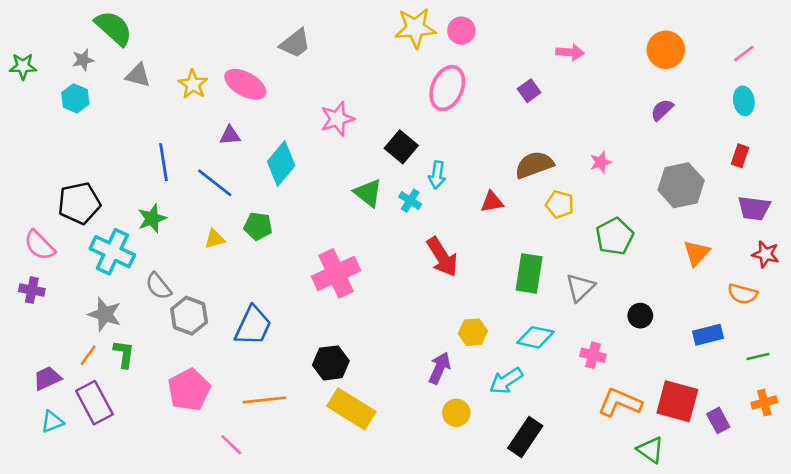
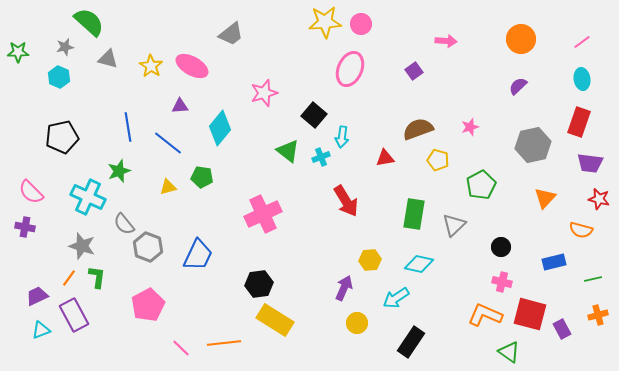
red rectangle: (740, 156) -> (579, 122), size x1.6
cyan cross: (410, 201) -> (321, 157), turned 36
black pentagon: (79, 203) -> (62, 137), moved
pink cross: (593, 355) -> (502, 282), moved
orange line: (264, 400) -> (224, 343), moved

